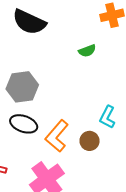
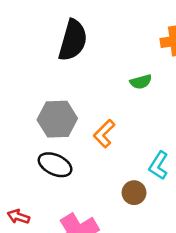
black semicircle: (29, 22) -> (73, 40), turned -104
orange L-shape: (57, 136) -> (104, 134), moved, size x0.7

